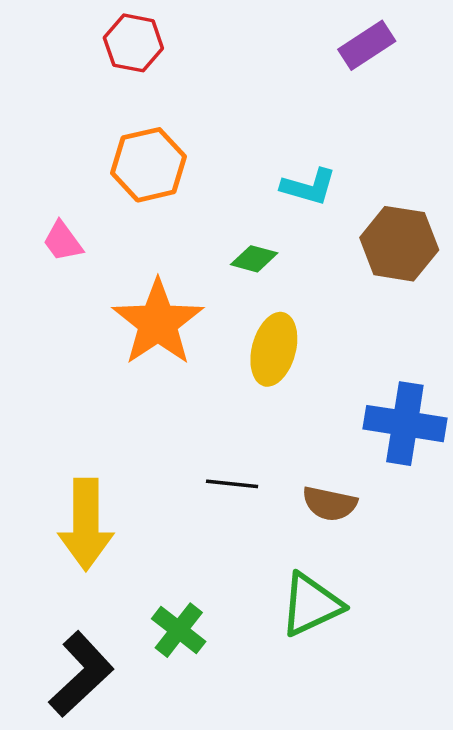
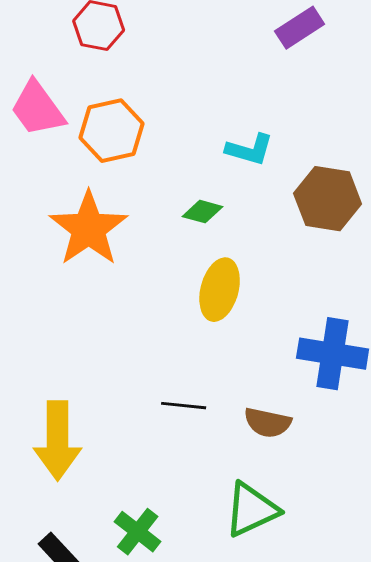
pink trapezoid: (63, 241) -> (38, 109), moved, size x1.6
orange star: (158, 323) -> (89, 229), moved

